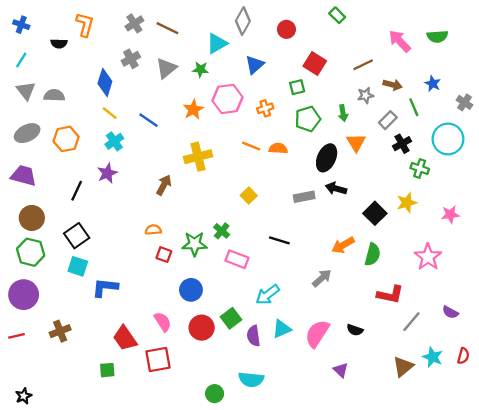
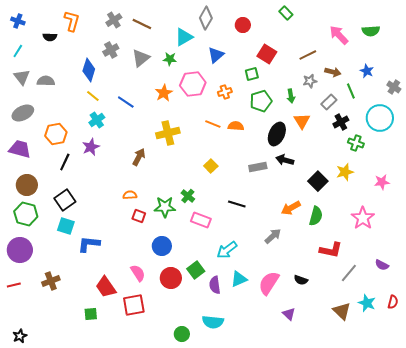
orange hexagon: (66, 139) -> (56, 134), moved
brown triangle: (403, 367) -> (342, 311), turned -36

